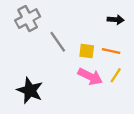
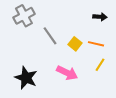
yellow square: (87, 51) -> (75, 44), turned 32
pink arrow: (90, 76) -> (67, 73), moved

